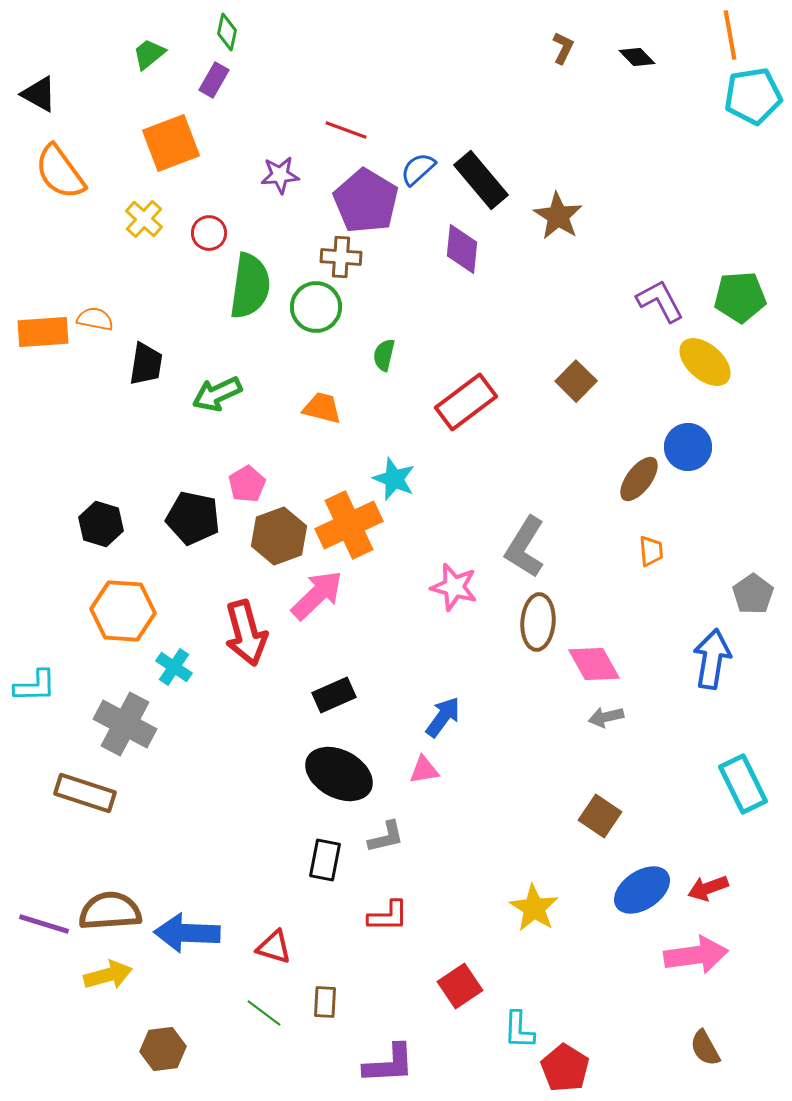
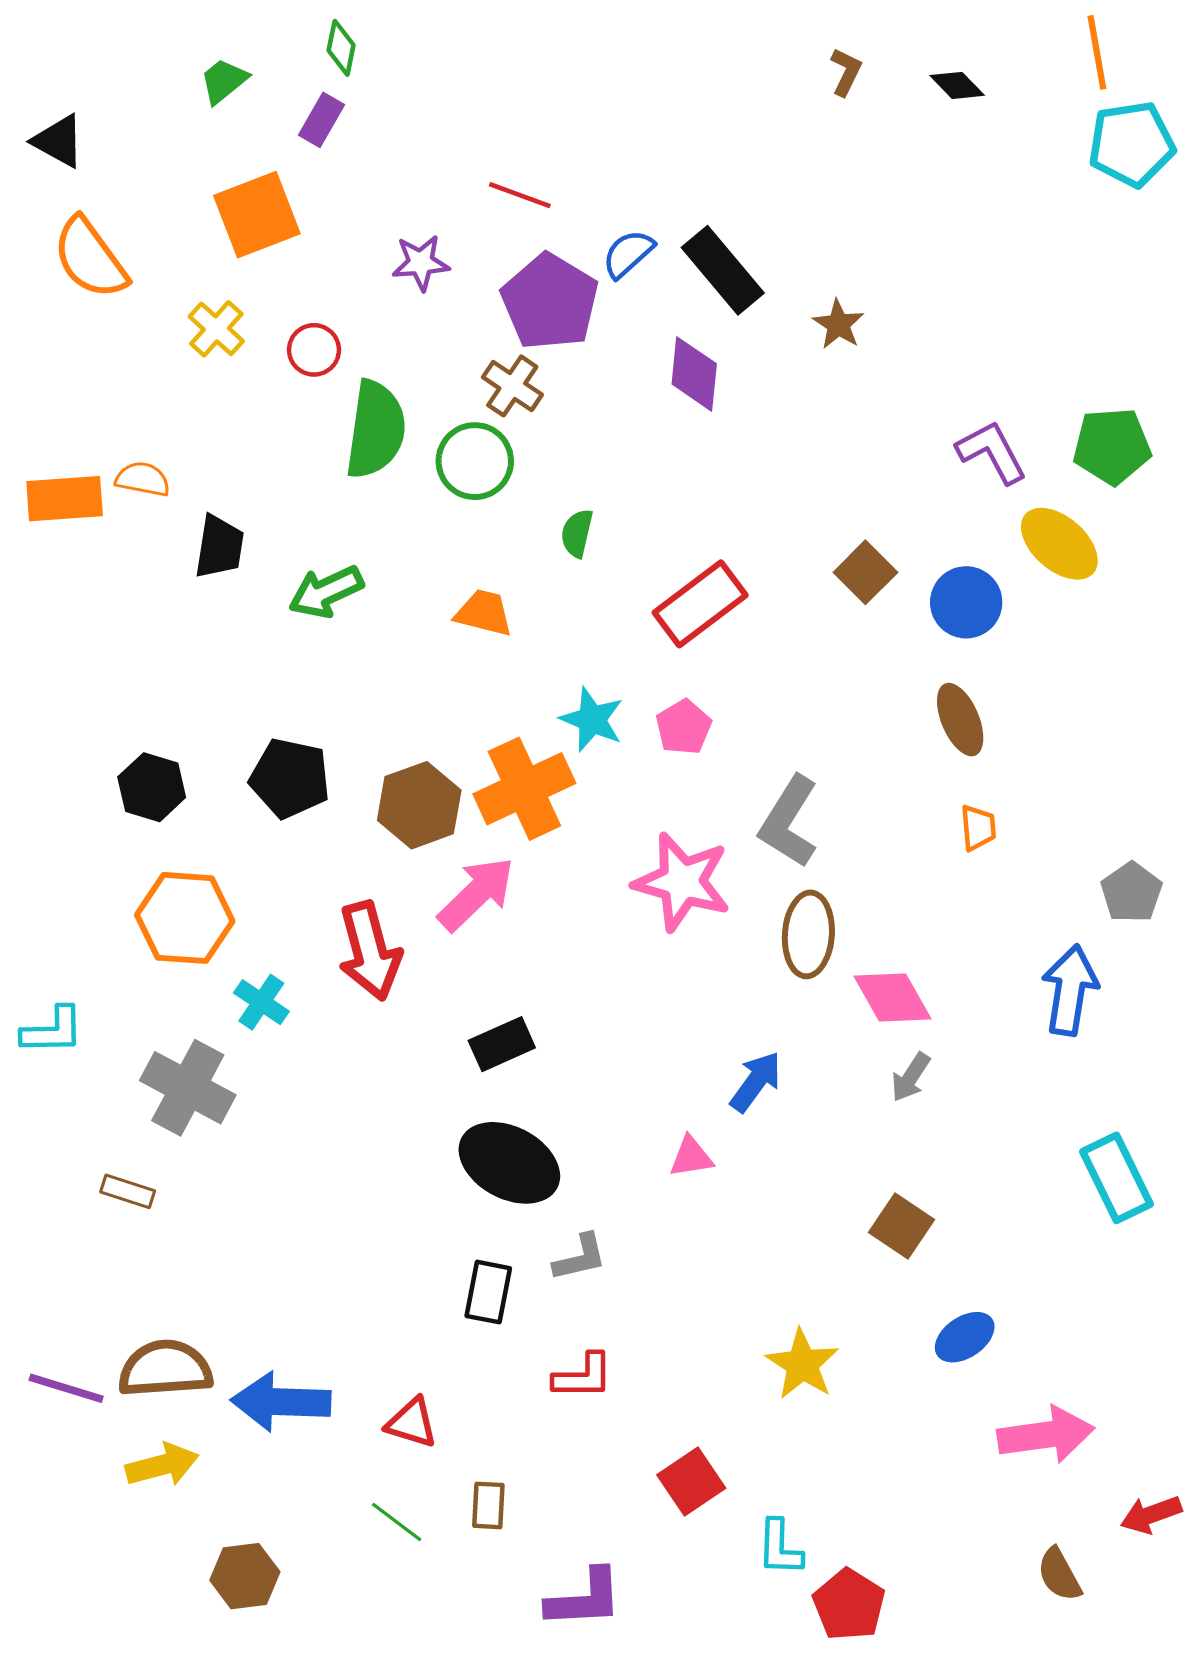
brown star: (558, 216) -> (838, 324), size x0.7
brown cross: (341, 257) -> (512, 386), turned 30
blue circle: (688, 447) -> (966, 602), moved
brown ellipse: (639, 479) -> (960, 720), turned -60
pink pentagon: (247, 484) -> (684, 727), moved
pink star: (454, 587) -> (682, 882), size x1.4
blue arrow: (443, 717) -> (756, 1082), moved
gray arrow: (606, 717) -> (911, 1077), turned -44
pink triangle: (424, 770) -> (691, 1157), moved
brown rectangle: (85, 793) -> (128, 1191), size x0.6
red arrow: (708, 888) -> (1151, 1514), moved
blue ellipse: (642, 890) -> (965, 1337), size x0.7

